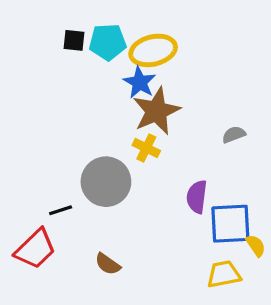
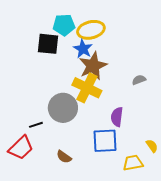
black square: (74, 40) -> (48, 44), moved, size x1.6
yellow cross: (146, 148) -> (87, 88), size x1.8
blue square: (230, 224) -> (105, 141), moved

